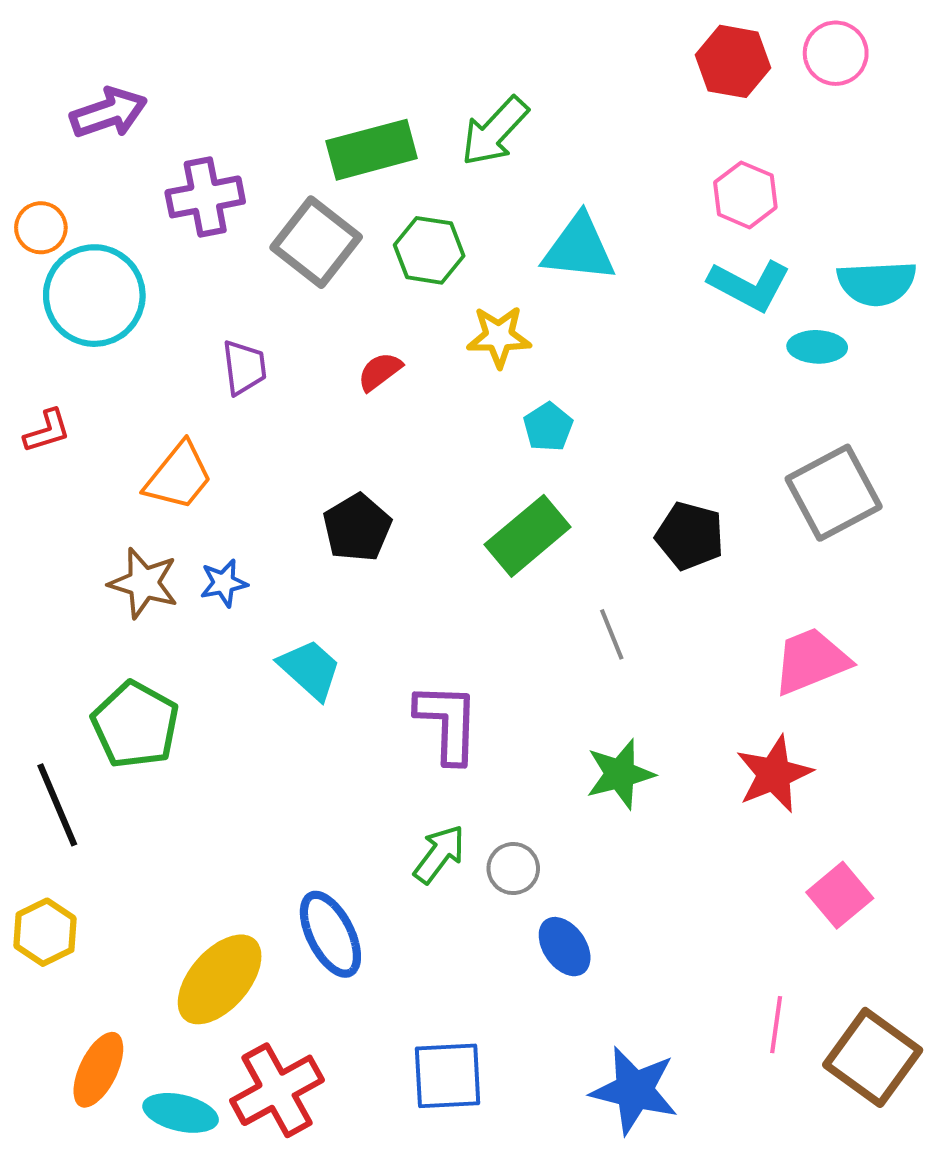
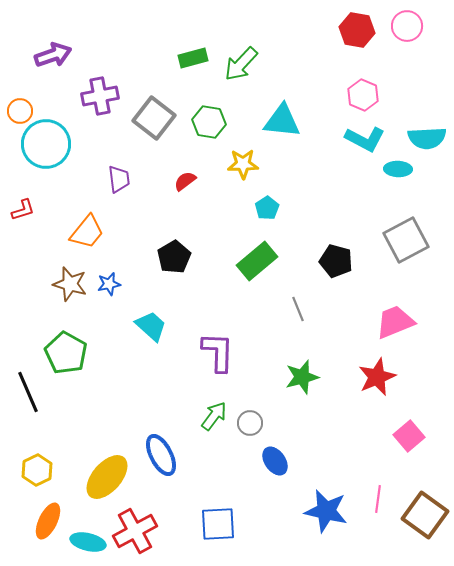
green rectangle: (372, 150) -> (193, 58), moved, size x0.7
yellow hexagon: (45, 932) -> (37, 470), moved
blue star: (634, 1090) -> (326, 511), moved

